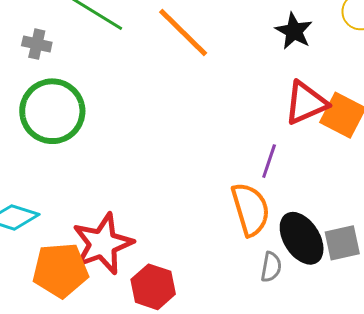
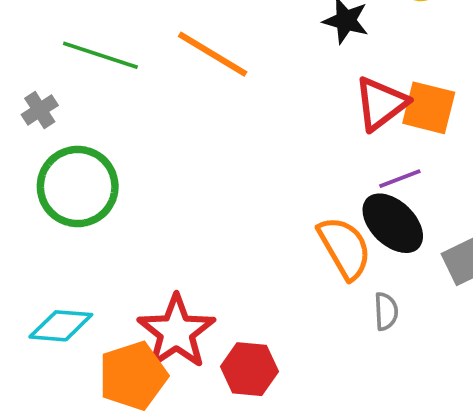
gray cross: (37, 44) -> (40, 110), turned -32
purple line: (269, 161) -> (400, 179), moved, turned 64
black ellipse: (302, 238) -> (393, 223), moved

